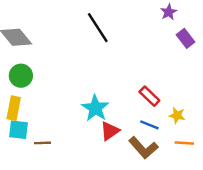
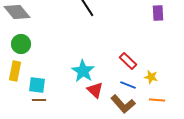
purple rectangle: (185, 38) -> (158, 13), turned 35
cyan square: (18, 130) -> (37, 85), moved
red triangle: (110, 131) -> (95, 90), turned -42

